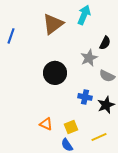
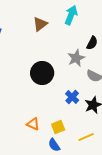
brown triangle: (53, 24) -> (40, 24), size x0.7
blue cross: (85, 97) -> (72, 97), turned 32

